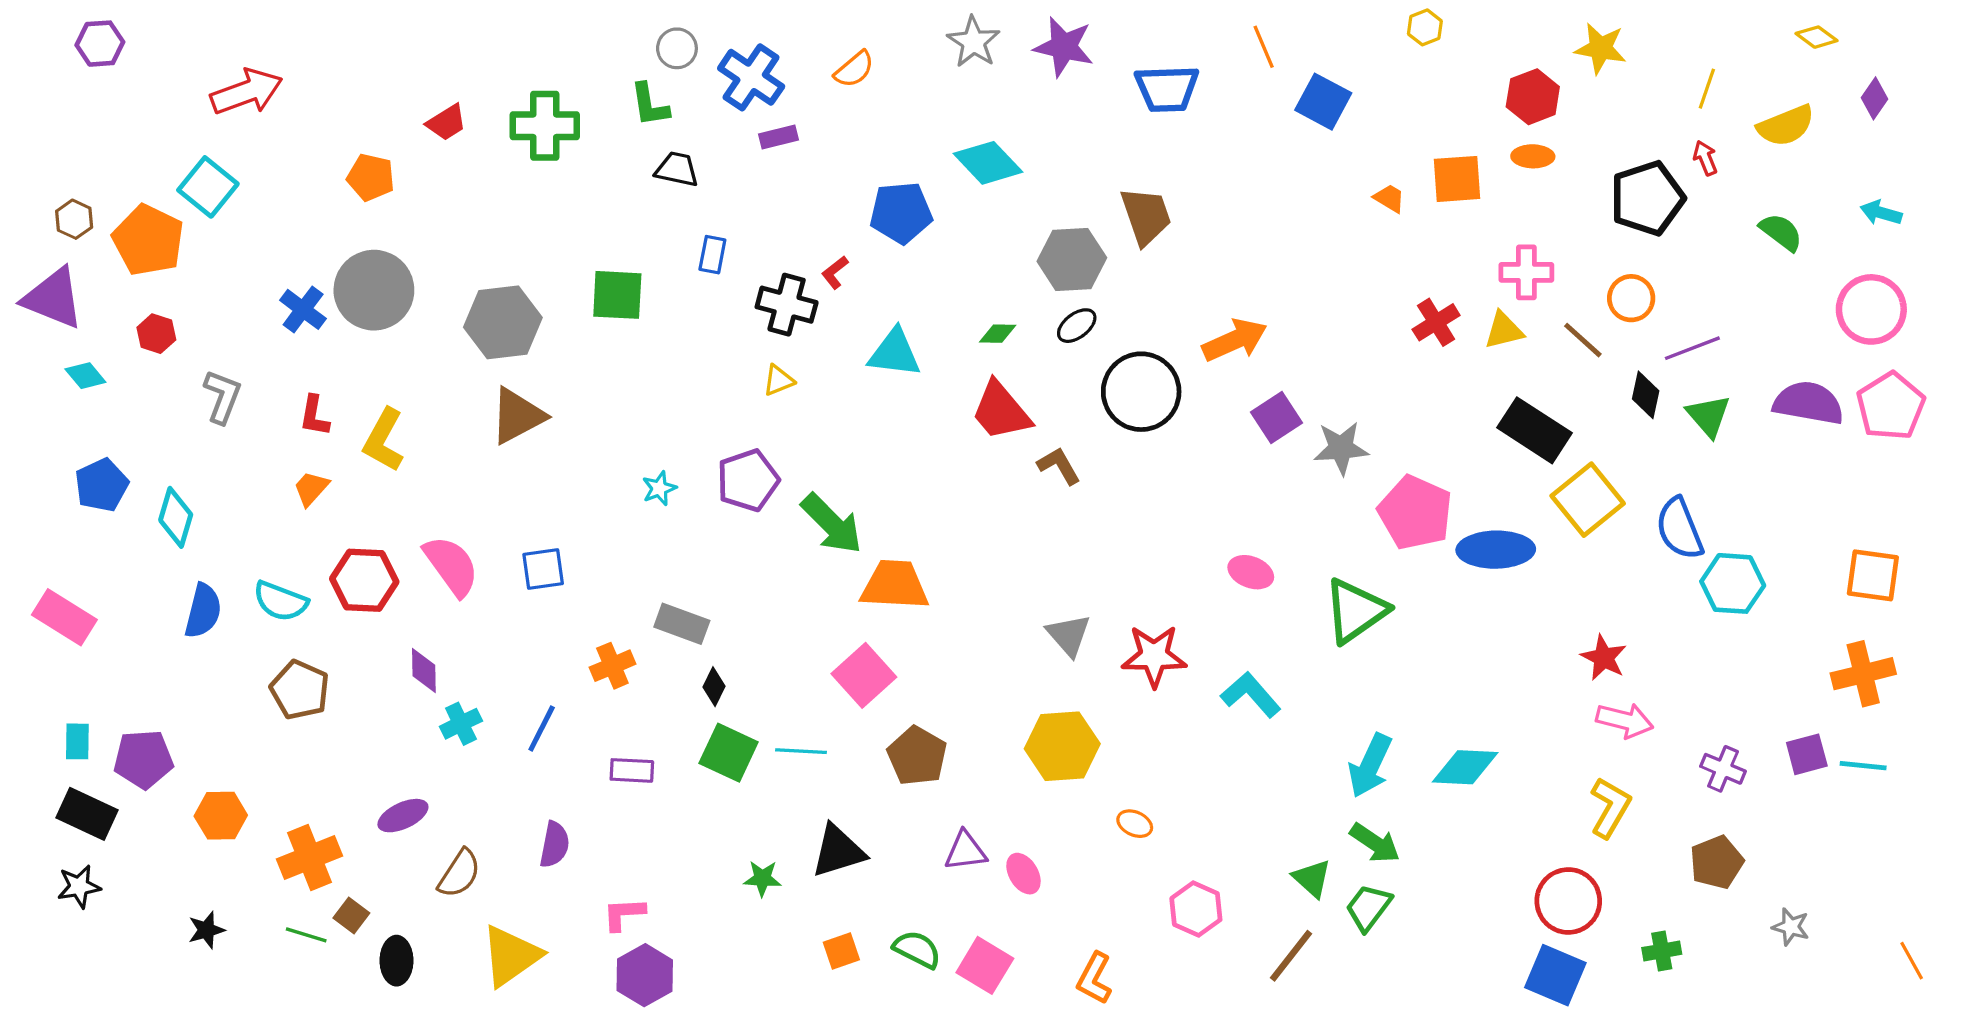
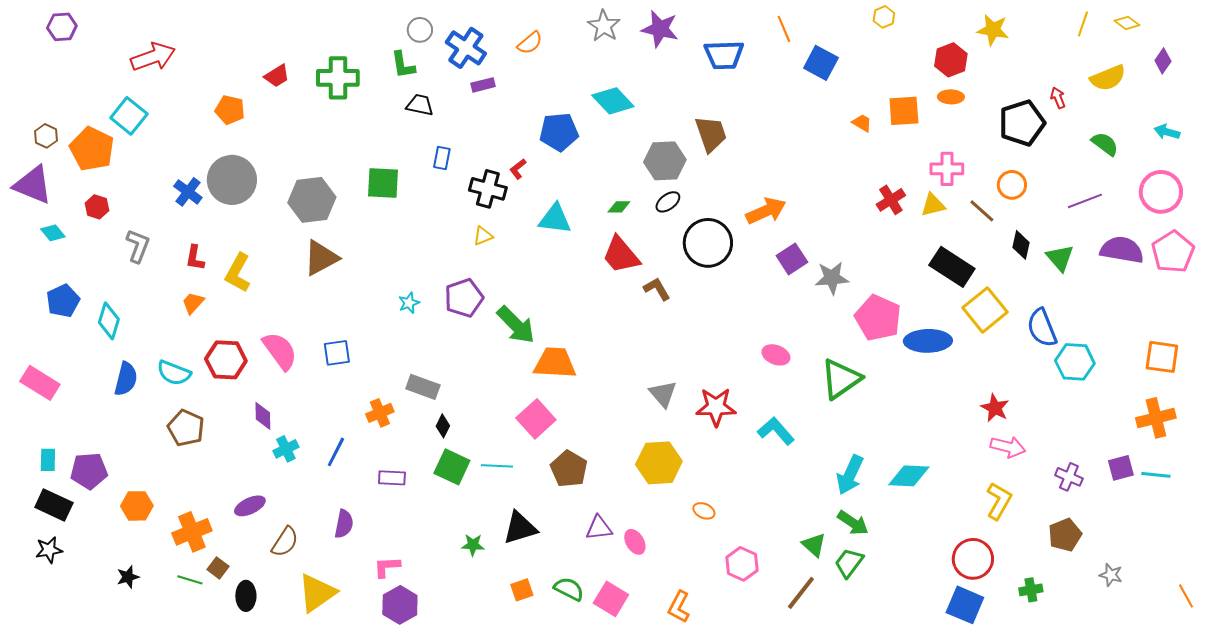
yellow line: (1707, 89) -> (1083, 24), moved
purple line: (1692, 348) -> (1085, 201), moved

